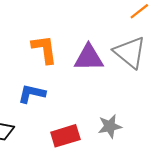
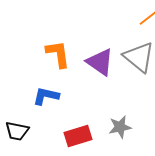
purple triangle: (89, 58) -> (100, 62), turned 36

